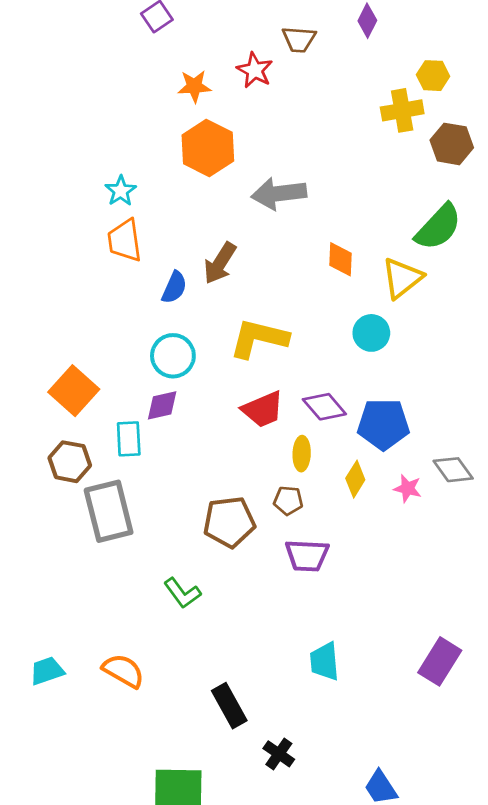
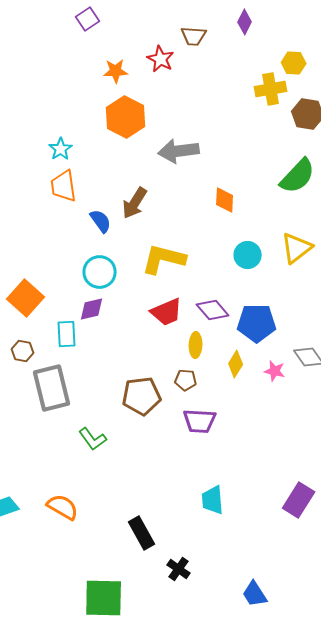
yellow triangle: (402, 278) -> (297, 248), moved
blue semicircle: (174, 287) -> (101, 221), turned -60
brown hexagon: (70, 462) -> (23, 351), size x0.7
green L-shape: (182, 593) -> (93, 439), moved

